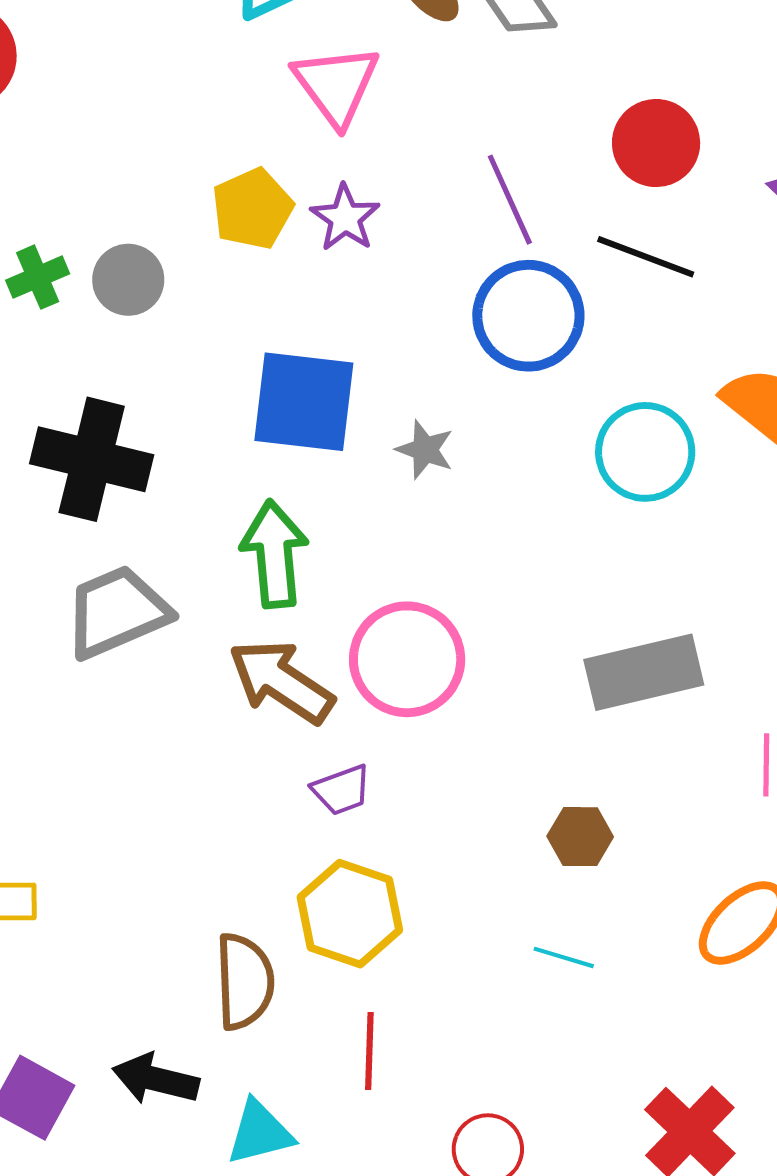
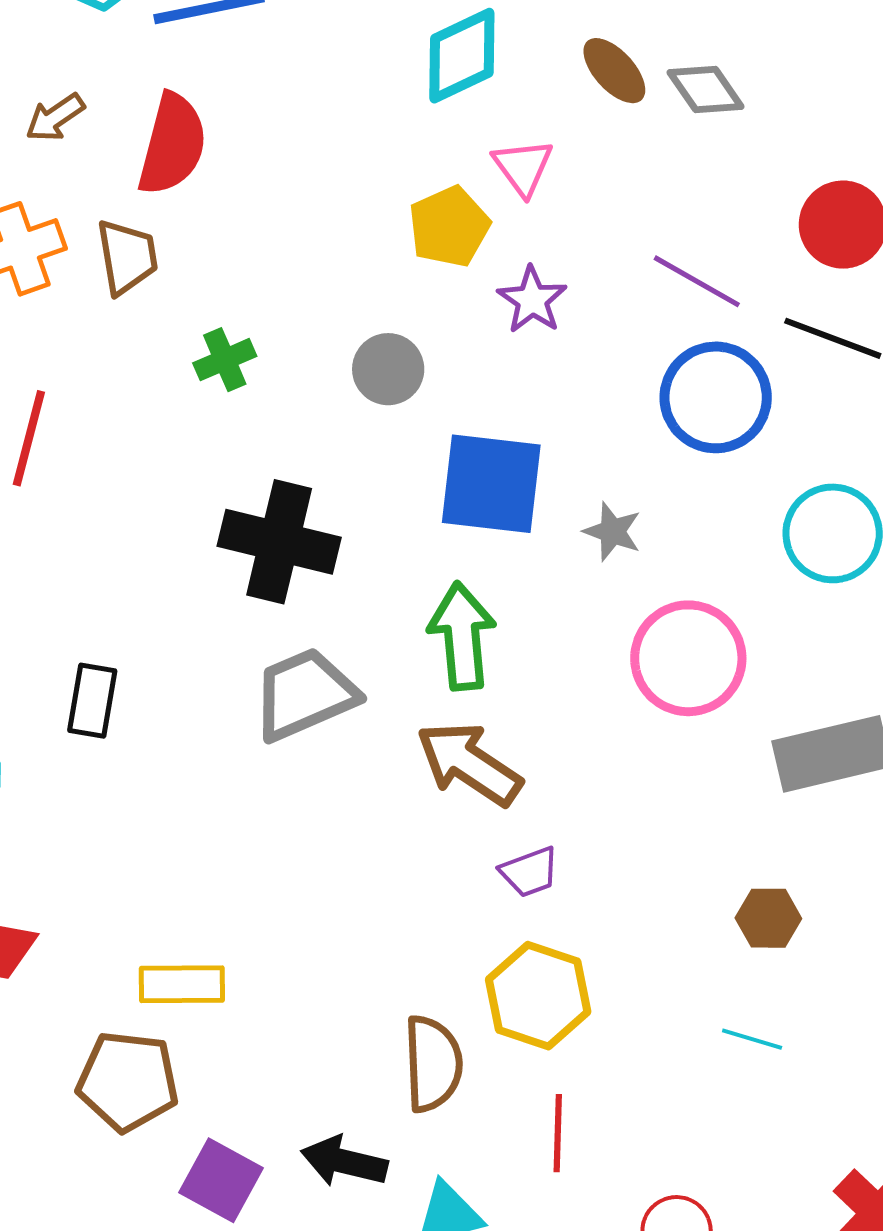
pink triangle: (336, 85) -> (523, 167), size x0.7
purple line: (510, 200) -> (697, 281), turned -36
yellow pentagon: (252, 209) -> (449, 227), moved
gray circle: (128, 280) -> (388, 369), moved
pink circle: (407, 659) -> (688, 658), moved

